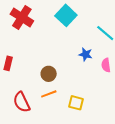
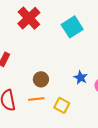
blue star: (86, 54) -> (81, 78), moved
yellow square: (76, 103) -> (62, 105), moved

